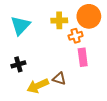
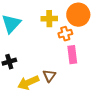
brown triangle: (59, 79) -> (49, 76), turned 48

